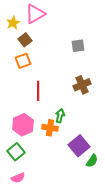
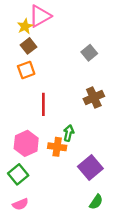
yellow star: (13, 23) -> (25, 26), moved
gray square: (78, 46) -> (89, 53), turned -32
green semicircle: (92, 161) -> (96, 202), moved

